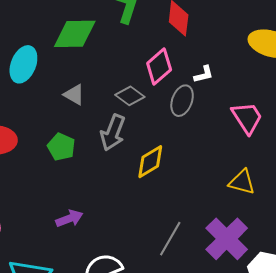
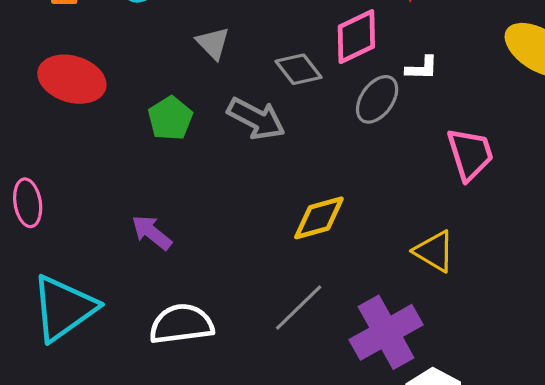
gray arrow: (113, 133) -> (256, 119), turned -99
yellow diamond: (150, 162) -> (319, 218), moved
purple arrow: (69, 218) -> (152, 233), turned -136

